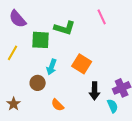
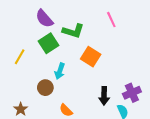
purple semicircle: (18, 19) -> (44, 19), moved
green square: (41, 40) -> (48, 43), turned -36
orange square: (82, 64) -> (91, 57), moved

